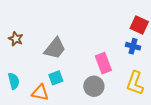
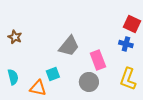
gray trapezoid: (55, 48) -> (69, 46), moved

